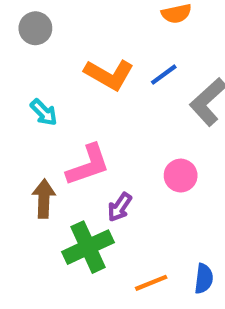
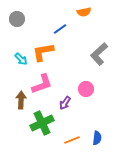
orange L-shape: (109, 75) -> (43, 52), moved, turned 140
blue line: (164, 75) -> (60, 29), moved
purple arrow: (120, 207) -> (65, 103), moved

